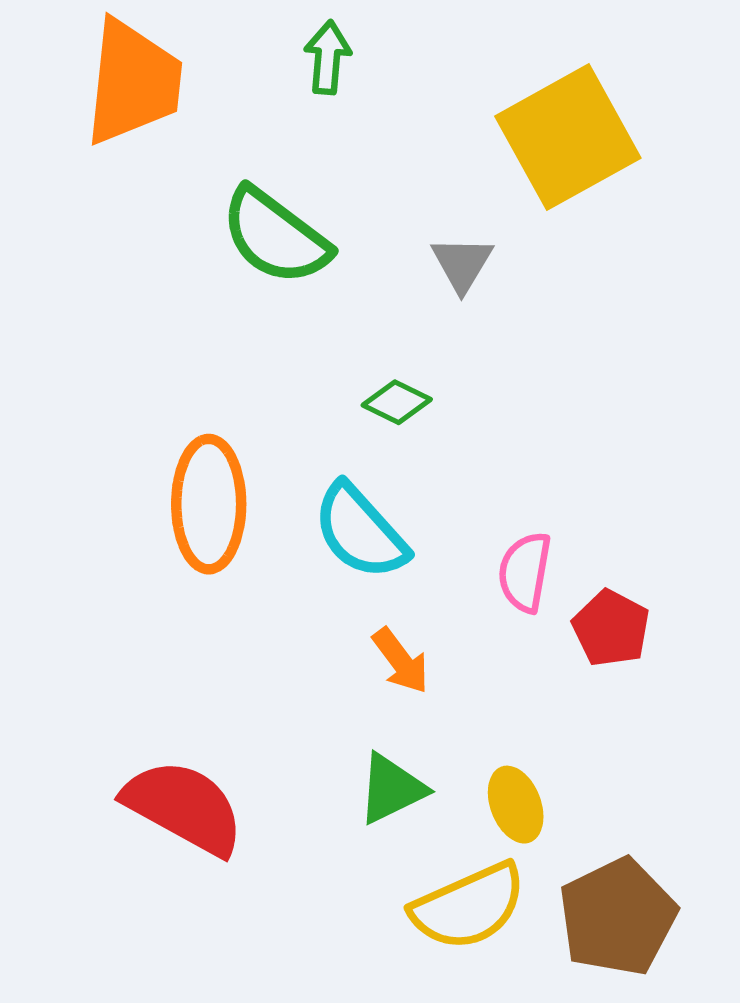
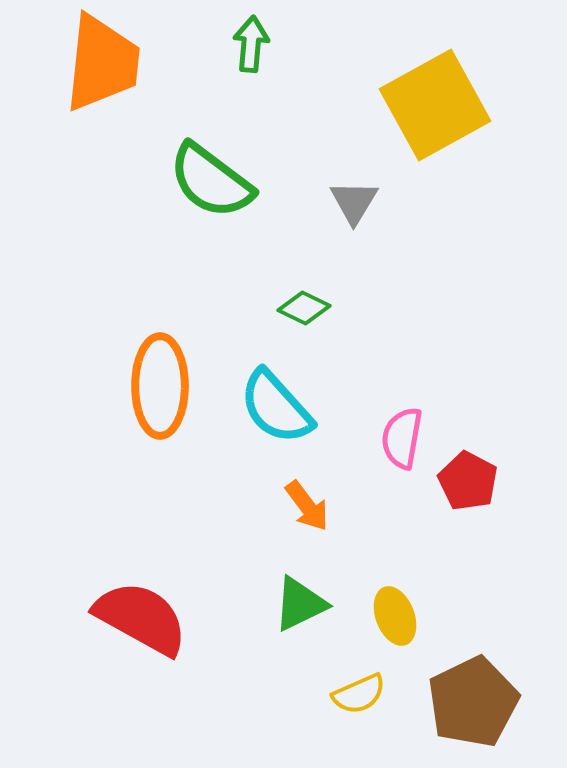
yellow semicircle: (469, 906) -> (359, 694), size x0.6

